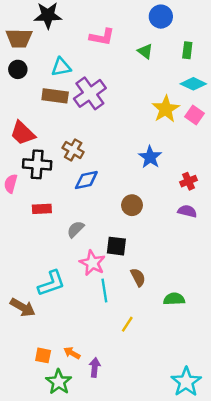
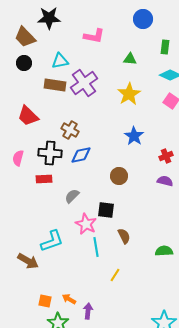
brown trapezoid: (19, 38) -> (25, 37), turned 45
green triangle: (145, 51) -> (130, 59), moved, turned -32
yellow star: (166, 109) -> (129, 94), moved
black cross: (37, 164) -> (50, 153), moved
green semicircle: (174, 299) -> (164, 251), moved

